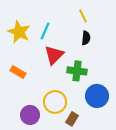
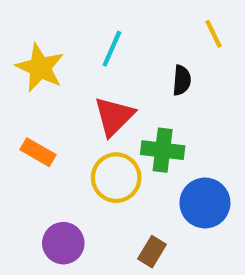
yellow line: (83, 16) -> (213, 34), moved
cyan line: (45, 31) -> (112, 49), moved
yellow circle: (55, 102) -> (116, 178), moved

